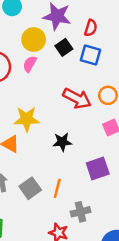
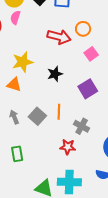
gray cross: (81, 212) -> (82, 126), turned -35

